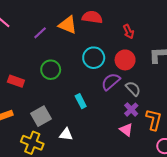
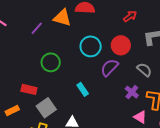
red arrow: (129, 32) -> (130, 16), moved, turned -96
red rectangle: (16, 81) -> (29, 89), moved
gray semicircle: (133, 89) -> (144, 70), moved
pink triangle: (126, 130) -> (140, 117), moved

